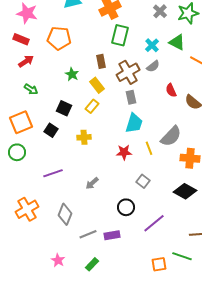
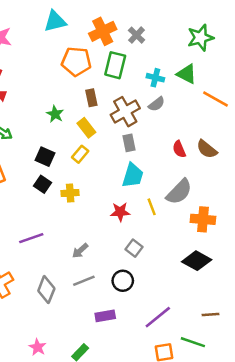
gray cross: (160, 11) -> (137, 35), moved
orange pentagon: (59, 38) -> (76, 61), moved
cyan cross: (152, 45) -> (155, 78), turned -32
red semicircle: (171, 90) -> (179, 149), moved
black square: (51, 130) -> (43, 184), moved
gray square: (143, 181) -> (134, 248), moved
purple line: (154, 223) -> (158, 317), moved
gray line: (88, 234) -> (84, 281), moved

